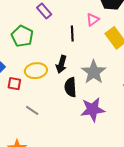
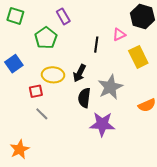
purple rectangle: (44, 11) -> (63, 16), moved
red square: (14, 84) -> (36, 91), moved, turned -32

